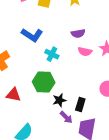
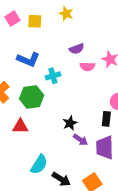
cyan cross: (52, 54) -> (53, 76), turned -32
green hexagon: (44, 82) -> (32, 97), moved
black rectangle: (80, 104) -> (106, 119), moved

